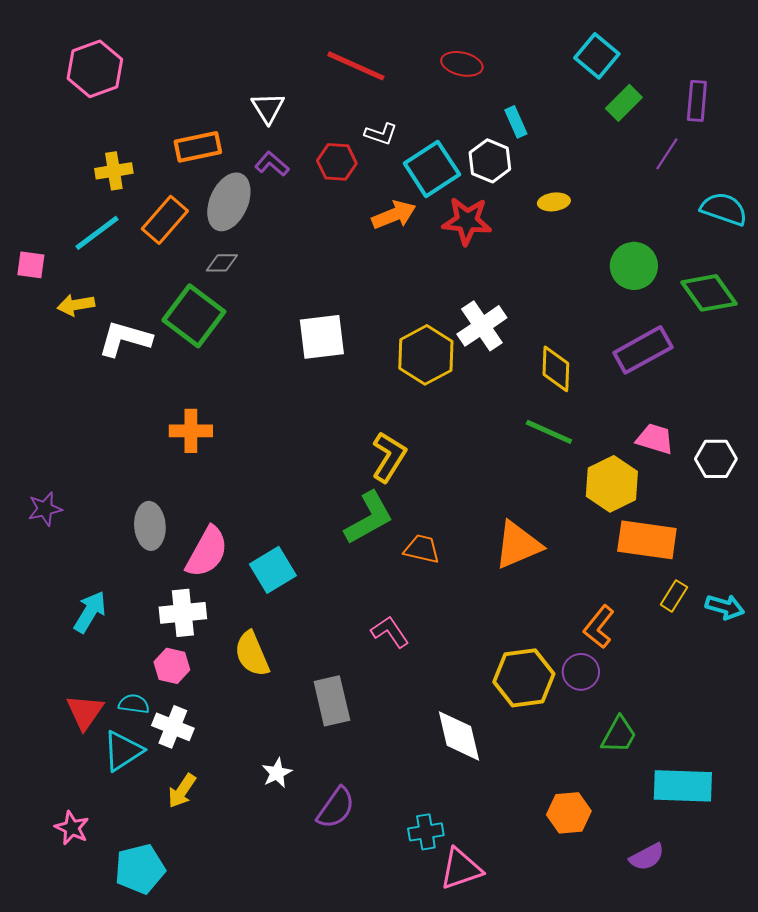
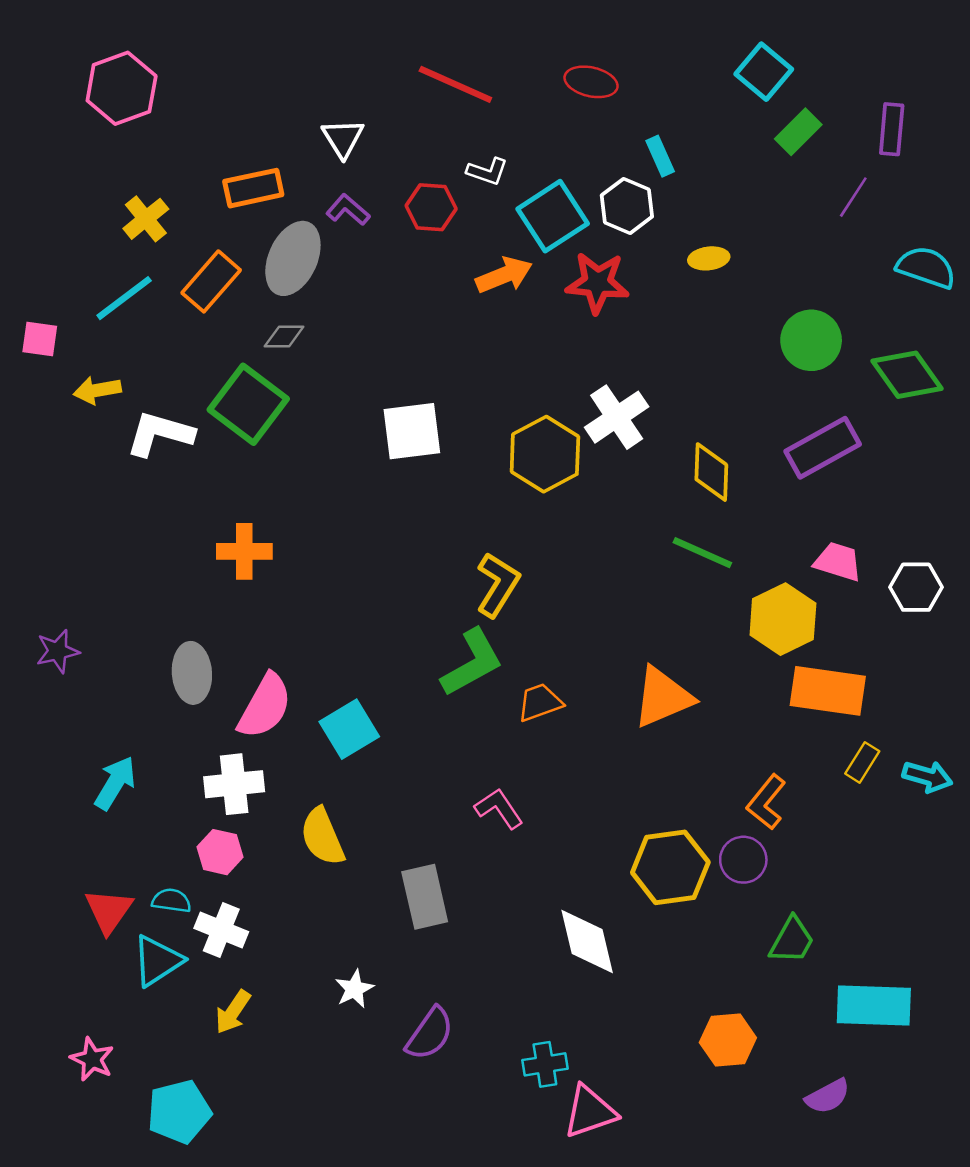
yellow cross: (114, 171) -> (146, 219), turned -30
orange trapezoid: (422, 549) -> (540, 702), turned -33

